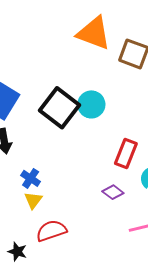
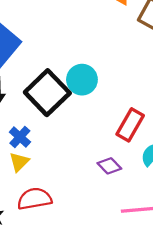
cyan circle: (91, 104) -> (82, 80), moved
black square: (59, 108) -> (47, 93), moved

